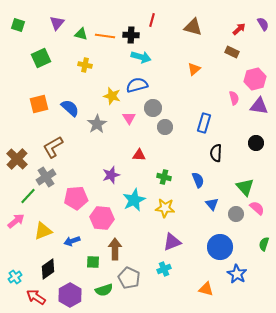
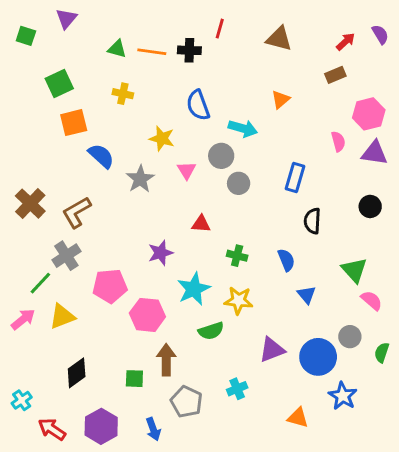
purple triangle: (57, 23) -> (66, 18), moved
brown rectangle: (232, 52) -> (335, 75), turned -48
cyan arrow: (141, 57) -> (243, 128), moved
blue semicircle: (137, 85) -> (198, 105), moved, turned -95
orange square: (39, 104) -> (74, 123), moved
brown cross: (17, 159) -> (30, 204), moved
gray circle: (236, 214) -> (350, 337), moved
yellow triangle: (43, 231) -> (62, 316), moved
blue arrow: (72, 241) -> (153, 429), moved, turned -91
purple triangle: (172, 242) -> (272, 350), moved
black diamond: (48, 269) -> (77, 373), moved
green semicircle: (104, 290) -> (211, 331), moved

